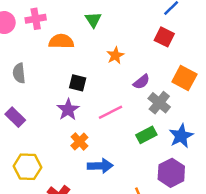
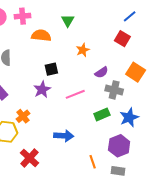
black square: (78, 83) -> (51, 69), turned -32
gray cross: (159, 103) -> (114, 90), turned -30
orange cross: (79, 141) -> (23, 116), moved

